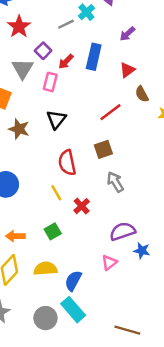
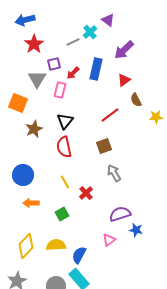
purple arrow: (127, 34) -> (124, 50), size x1.5
purple square: (43, 51) -> (54, 64), turned 32
brown star: (19, 129) -> (34, 129), turned 30
red semicircle: (67, 163) -> (64, 147), moved
orange arrow: (15, 236) -> (31, 203), moved

